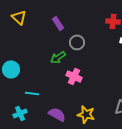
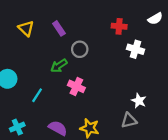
yellow triangle: (19, 17) -> (26, 28), moved
cyan line: (32, 93) -> (37, 95), moved, turned -64

